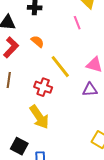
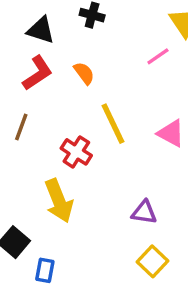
pink line: (77, 23) -> (158, 56), turned 64
purple triangle: (90, 90) -> (144, 212), moved

